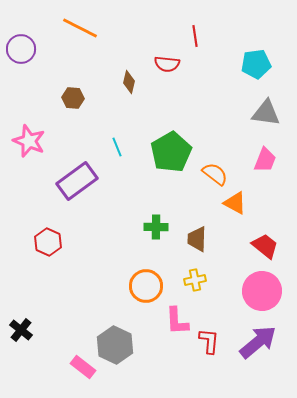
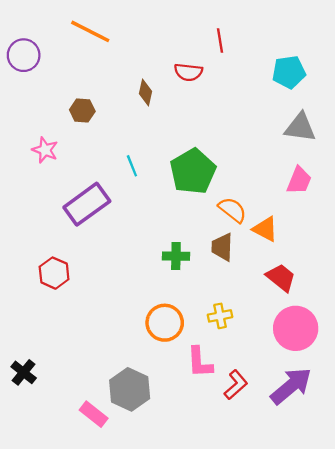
pink star: (29, 141) -> (45, 150), moved, size x0.7
orange semicircle: (215, 174) -> (232, 210), moved
brown trapezoid: (197, 239) -> (222, 247), moved
red trapezoid: (265, 246) -> (281, 278), moved
red L-shape: (209, 341) -> (236, 385), turned 44

